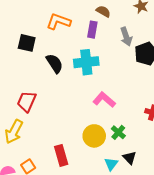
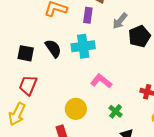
gray arrow: (126, 37) -> (120, 21), turned 60
black square: (27, 43) -> (26, 53), moved
yellow circle: (94, 136) -> (76, 109), moved

